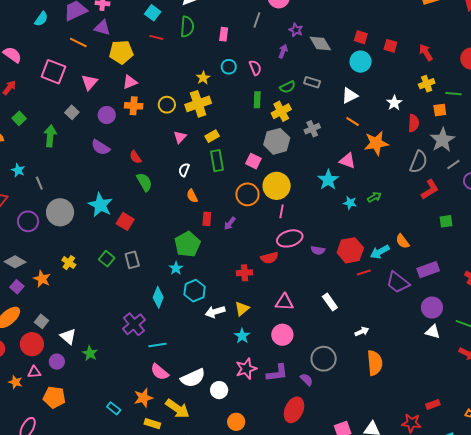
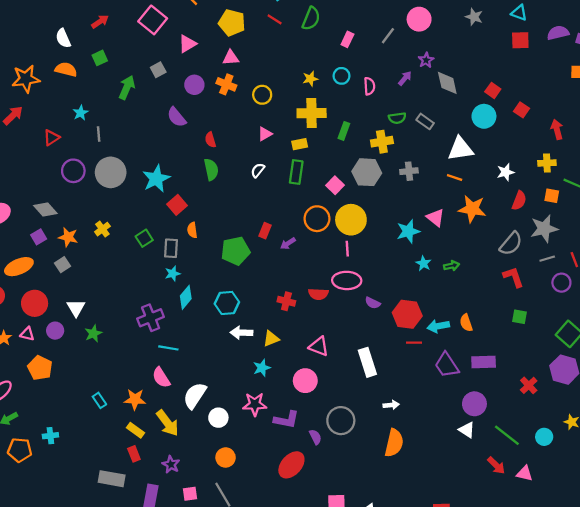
white triangle: (350, 96) -> (460, 149), size x1.4
green rectangle: (257, 100) -> (344, 131), moved
yellow cross: (198, 104) -> (312, 113), moved
orange line: (353, 121) -> (455, 177), turned -32
red L-shape: (430, 189) -> (513, 277), turned -95
orange semicircle: (192, 196) -> (192, 230), moved
pink line: (281, 211) -> (347, 249), turned -32
cyan star: (176, 268) -> (173, 274), moved
orange star: (42, 279) -> (68, 237), turned -30
white rectangle: (330, 302) -> (367, 362), size x1.4
gray square: (42, 321) -> (62, 265), moved
white semicircle: (193, 378) -> (195, 396), turned 130

